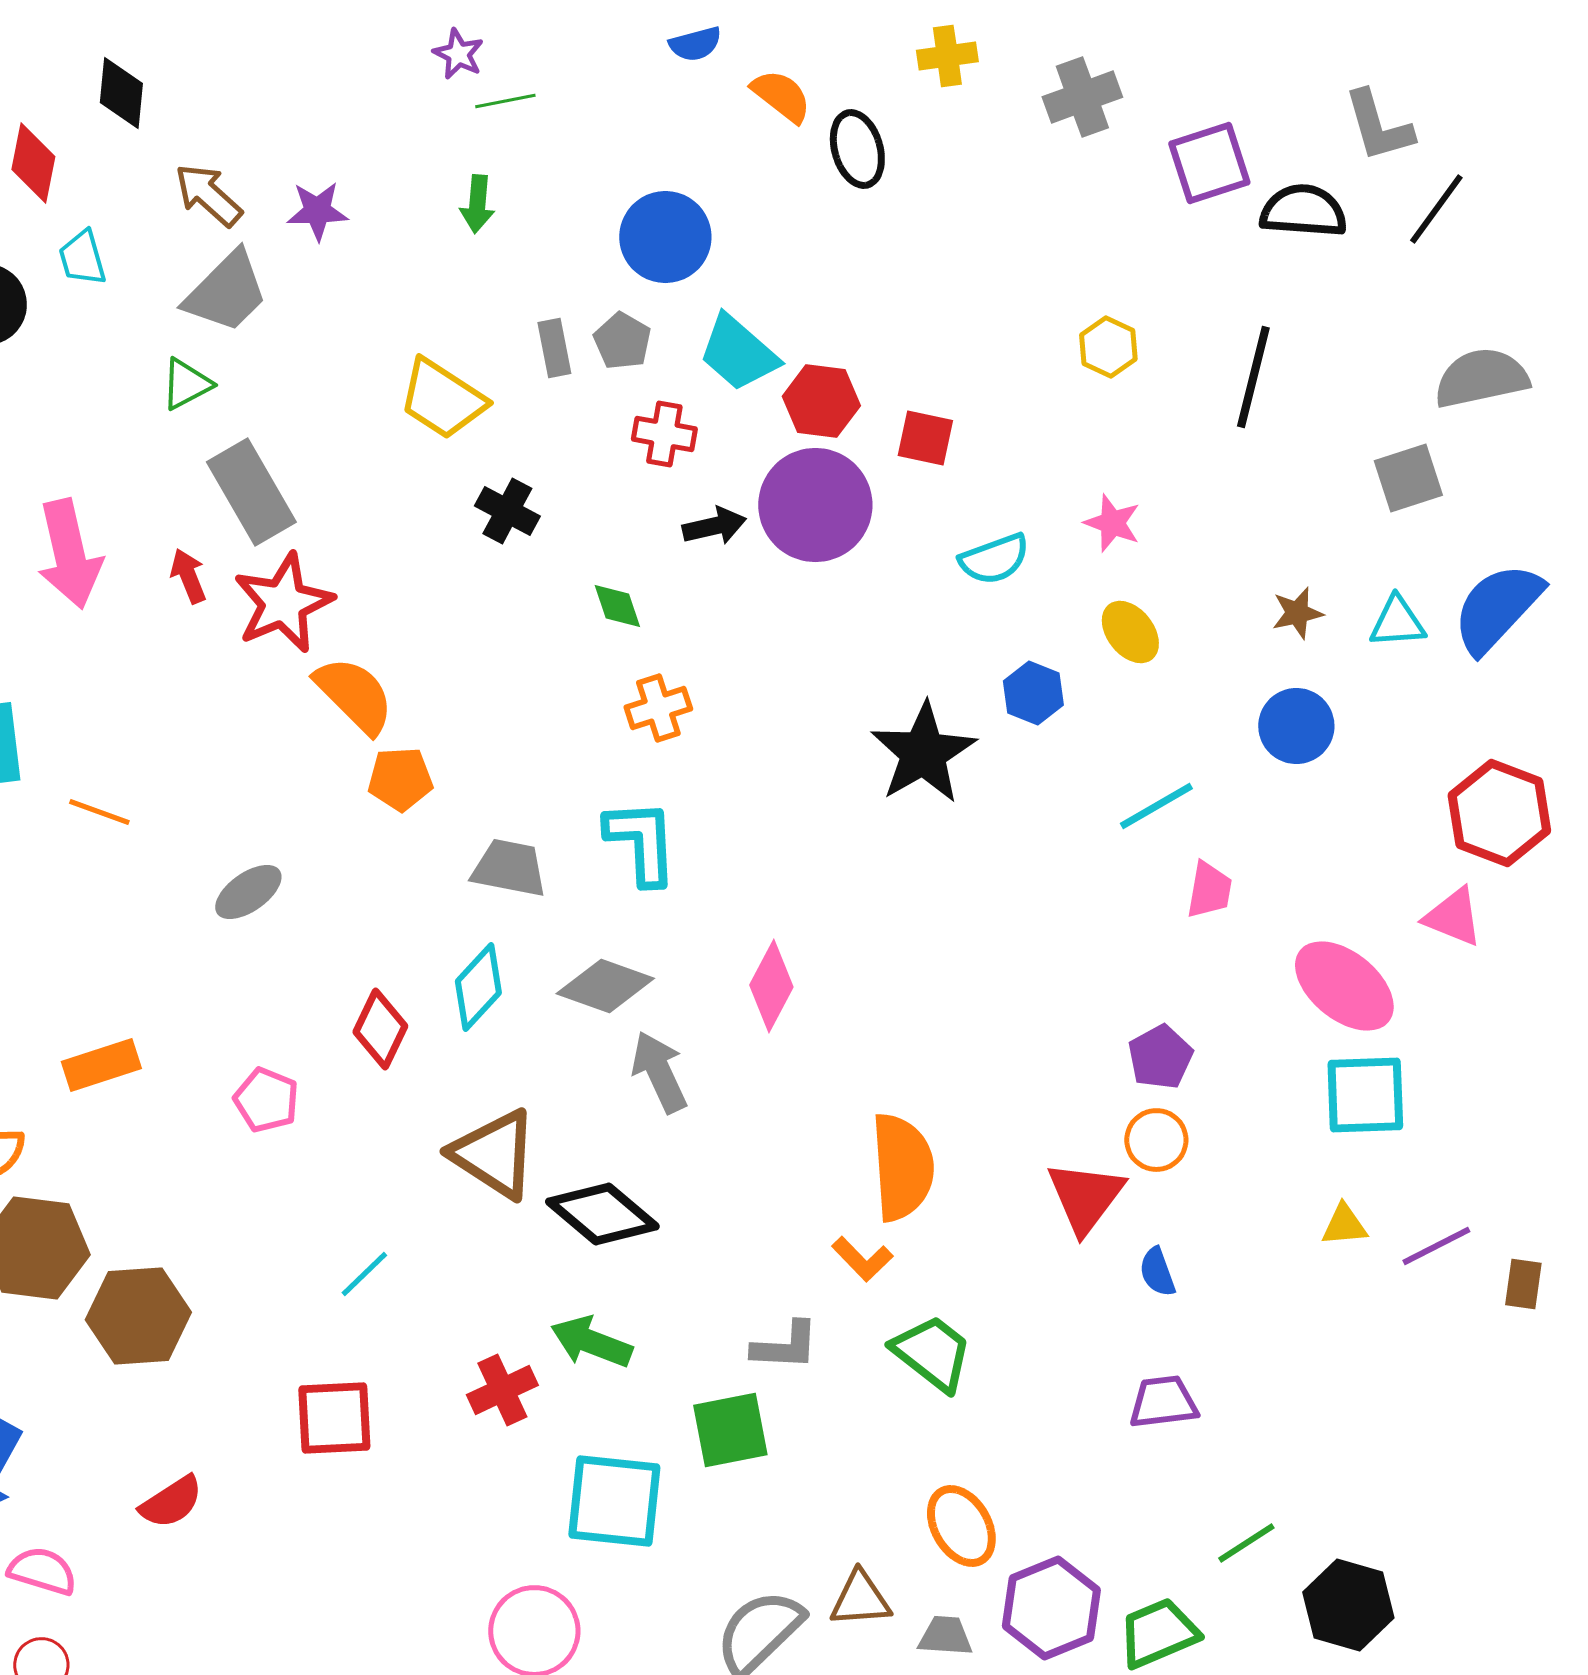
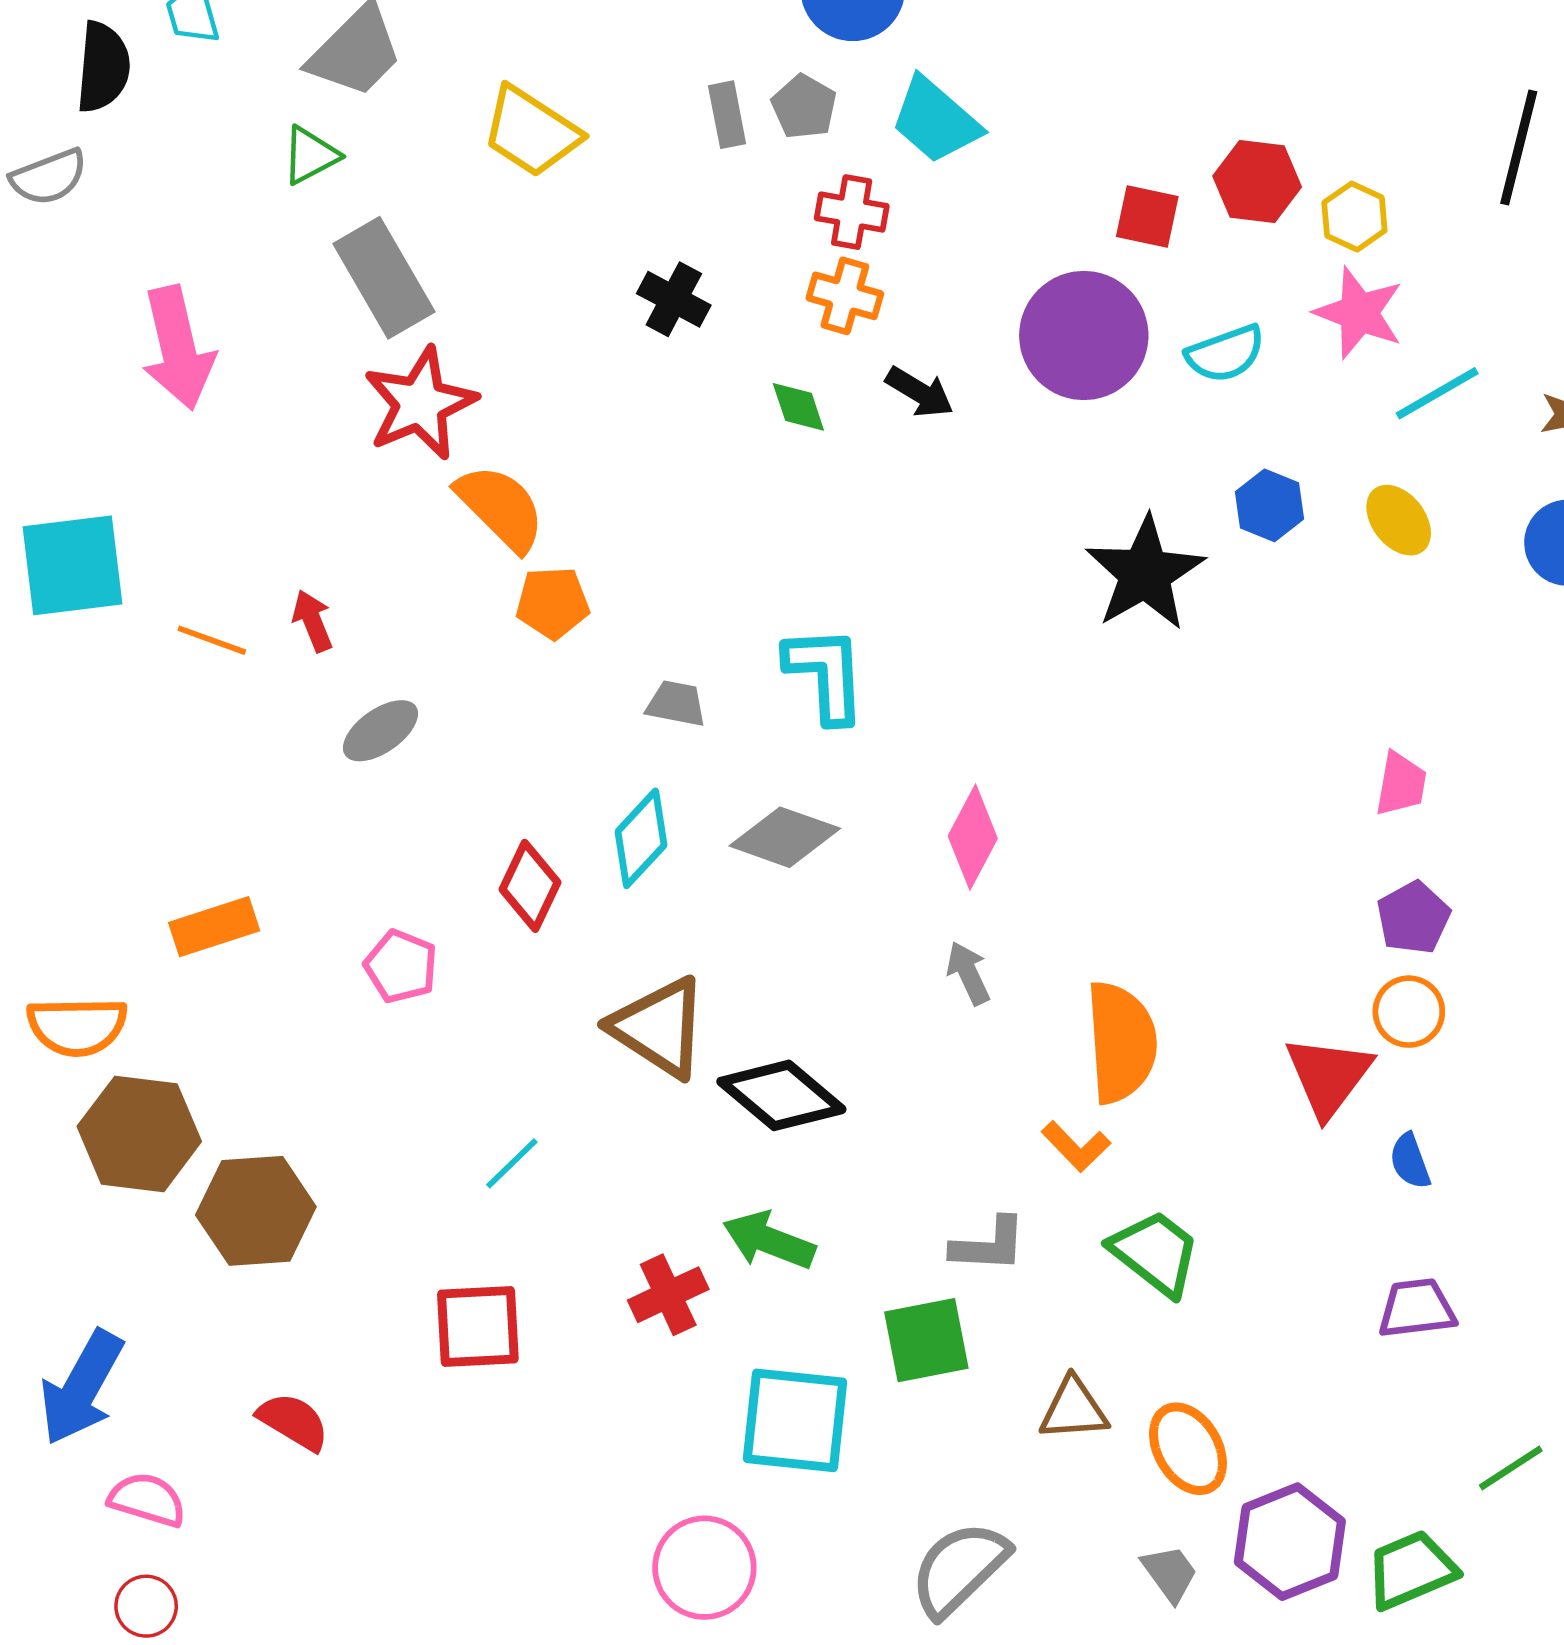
yellow hexagon: (1108, 347) -> (1354, 217), moved
yellow trapezoid: (442, 399) -> (531, 132), moved
red hexagon: (821, 401) -> (1257, 181), moved
purple circle: (815, 505) -> (1084, 336), moved
pink star: (1112, 523) -> (1359, 313), size x1.4
black arrow: (714, 526) -> (920, 392), moved, turned 44
red arrow: (188, 576) -> (313, 621), moved
yellow ellipse: (1130, 632) -> (1399, 520), moved
orange cross: (658, 708) -> (845, 296), moved, turned 34
cyan line: (1156, 806) -> (1437, 393), moved
gray trapezoid: (509, 868) -> (676, 704), size x0.7
pink trapezoid: (1209, 890) -> (1401, 784), moved
gray arrow: (659, 1072) -> (968, 973), moved, size x0.7
red semicircle: (171, 1502) -> (293, 1422), turned -116
brown triangle: (860, 1599) -> (1074, 1409), moved
gray trapezoid: (945, 1636) -> (1170, 1573), turned 50

